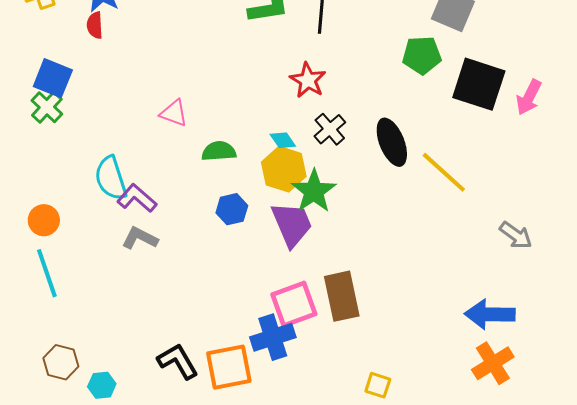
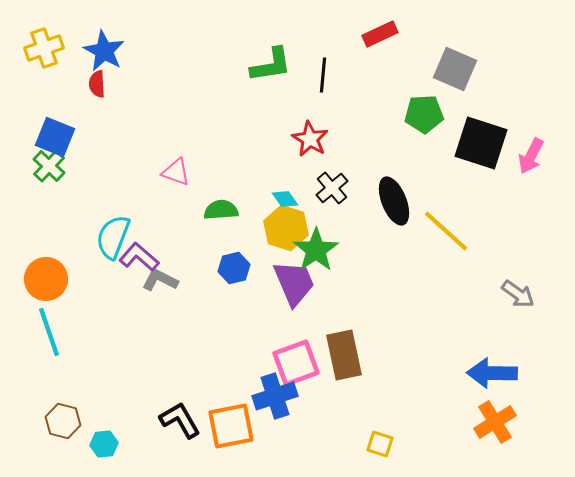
cyan semicircle: (111, 178) -> (113, 237), turned 39
orange circle: (44, 220) -> (46, 279), size x1.4
gray L-shape: (140, 238) -> (160, 280), moved

